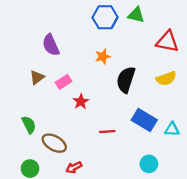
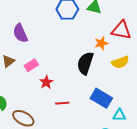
orange star: (103, 57) -> (101, 43), moved
cyan triangle: (172, 129) -> (119, 115), moved
red line: (107, 132) -> (62, 103), moved

